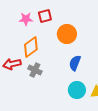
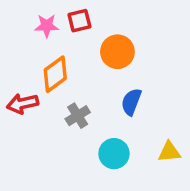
gray cross: (35, 70) -> (78, 116), moved, turned 32
cyan circle: (77, 90) -> (114, 154), moved

